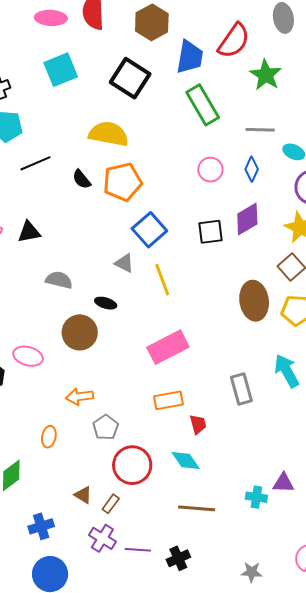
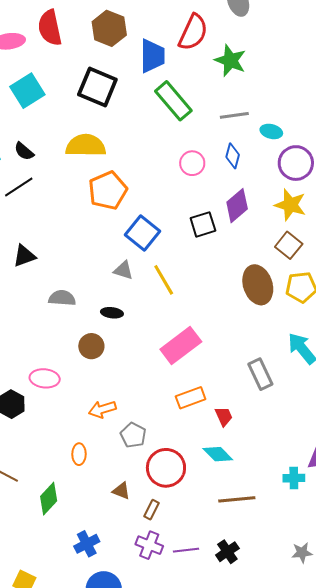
black semicircle: (82, 179) -> (24, 151), moved
brown circle: (80, 332) -> (91, 346), size x0.7
brown triangle: (83, 495) -> (121, 491), moved

